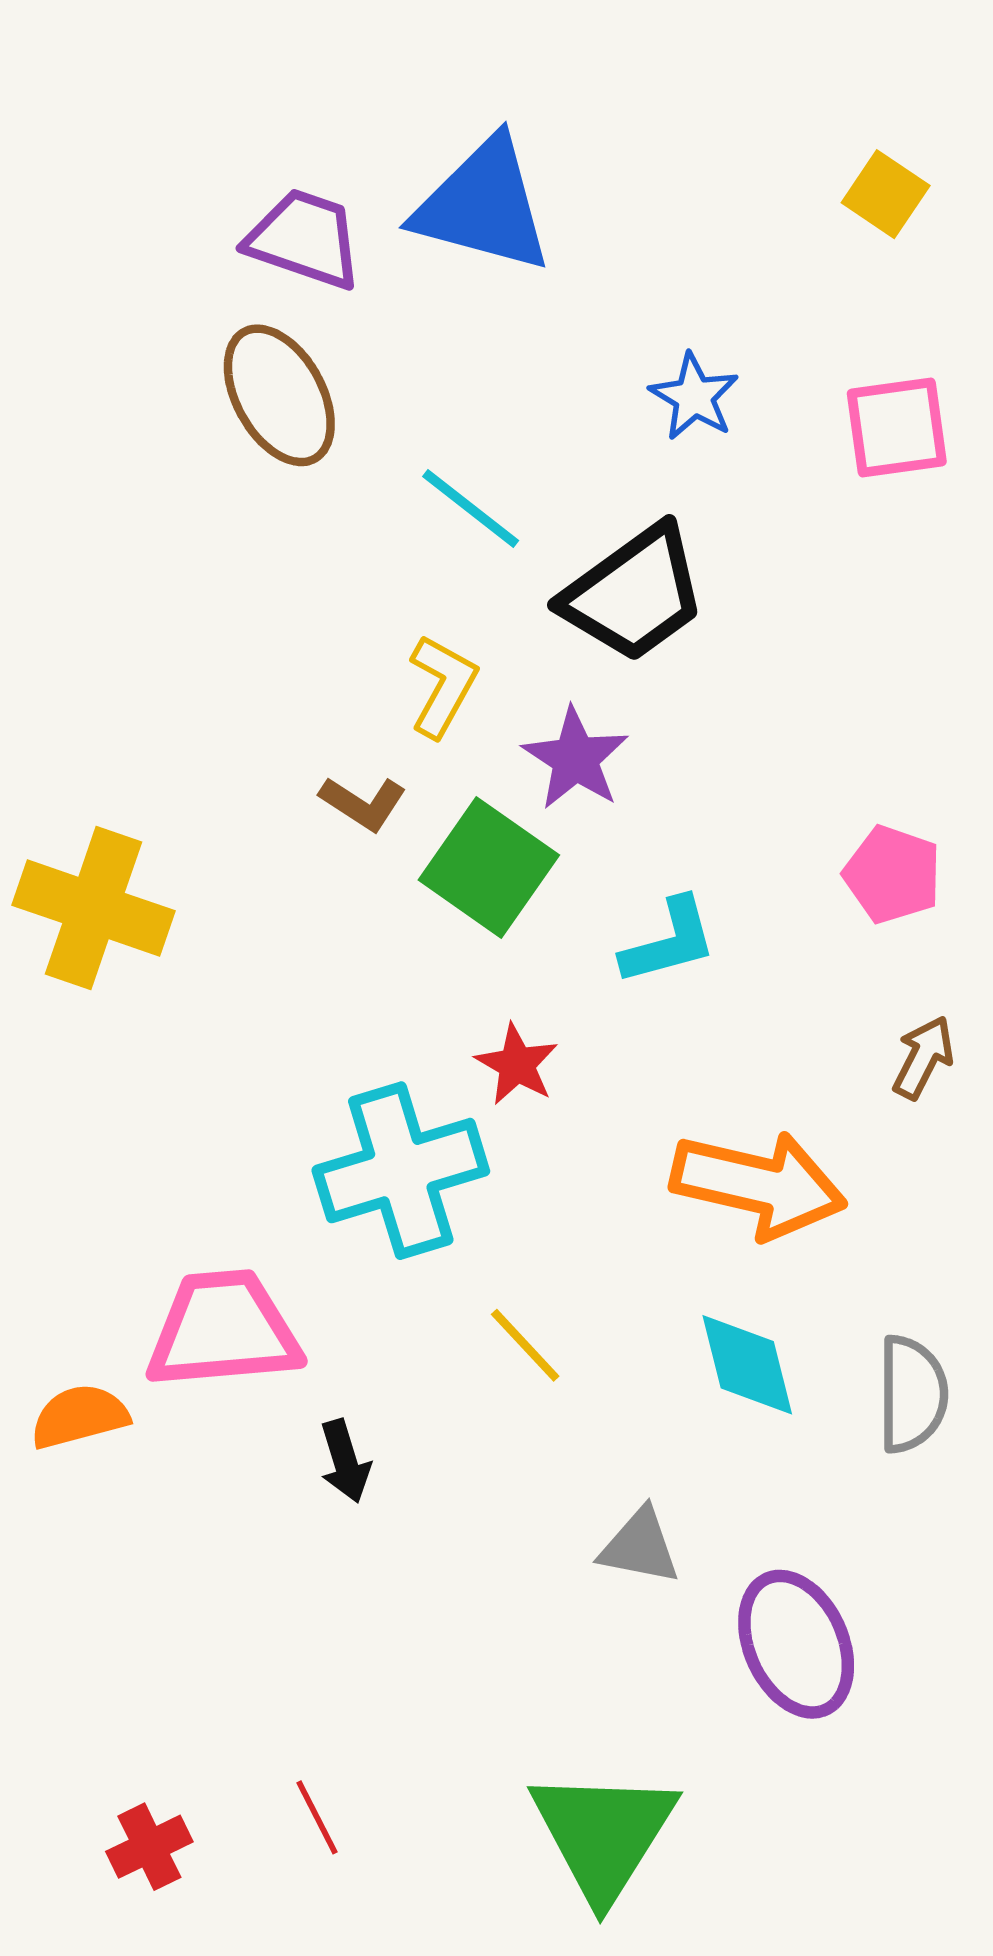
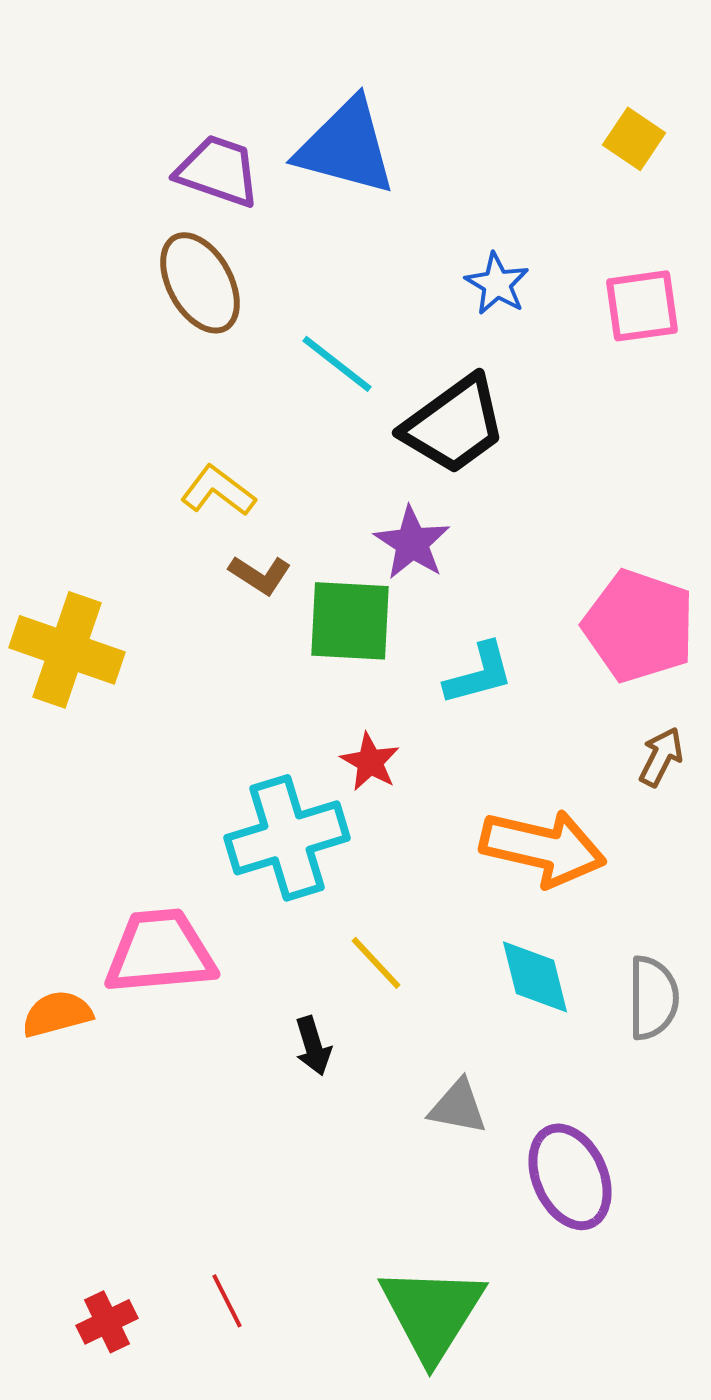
yellow L-shape: (443, 686) -> (218, 491), moved, turned -82
green square: (489, 867) -> (350, 621), turned -32
pink pentagon: (893, 874) -> (639, 626), size x1.6
black arrow: (345, 1461) -> (313, 1046), moved

